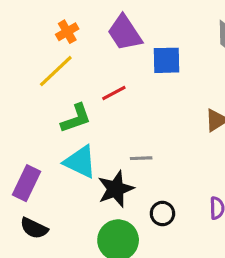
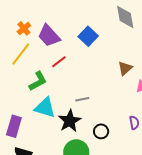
purple trapezoid: (125, 33) -> (49, 36), moved
blue square: (166, 60) -> (88, 36), turned -36

